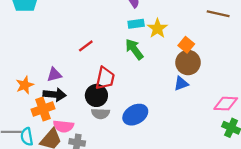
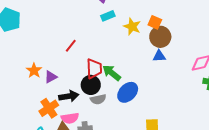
yellow star: (157, 28) -> (132, 27), moved
green arrow: (134, 49) -> (112, 73), moved
blue triangle: (181, 84) -> (159, 56), turned 32
orange star: (25, 85) -> (34, 71), moved
black arrow: (55, 95) -> (69, 96), moved

